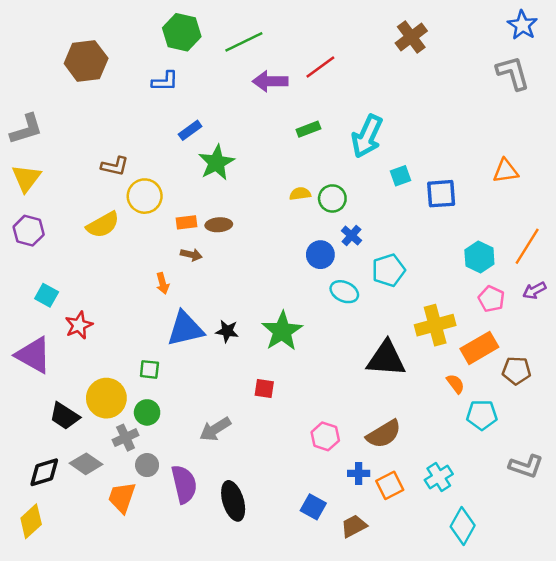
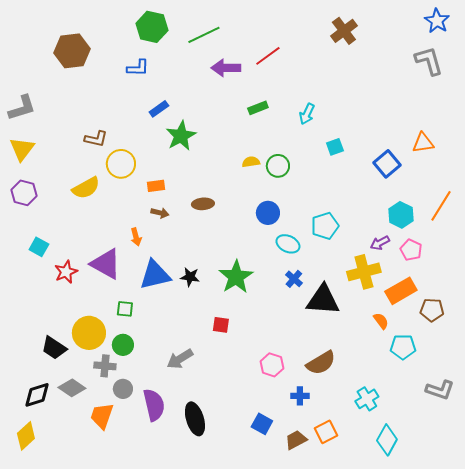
cyan arrow: (367, 136) -> (307, 114), size x0.6
blue square: (441, 194) -> (387, 164), moved, turned -36
brown ellipse: (219, 225) -> (203, 204), moved
blue cross: (351, 236) -> (294, 279), moved
purple arrow: (534, 291) -> (380, 243), moved
purple triangle: (33, 355) -> (106, 264), moved
gray cross: (126, 438) -> (105, 366), turned 30
orange square: (390, 485) -> (326, 432), moved

